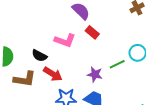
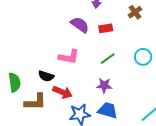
red rectangle: (92, 32) -> (106, 28), moved, turned -40
green line: (117, 64) -> (108, 59), moved

